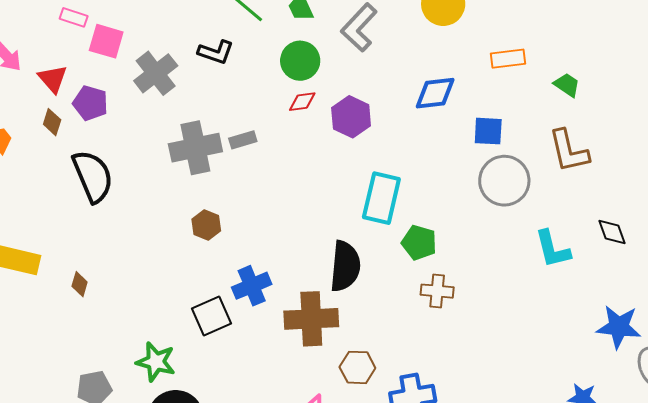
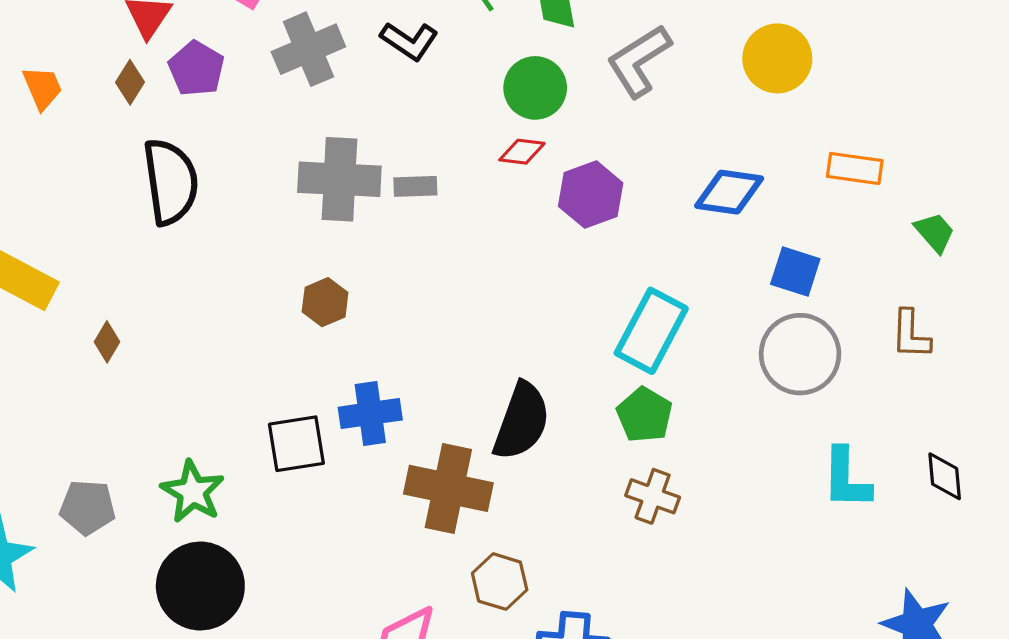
brown L-shape: (569, 151) -> (911, 334), size x0.7
cyan rectangle: (381, 198) -> (651, 331), moved

